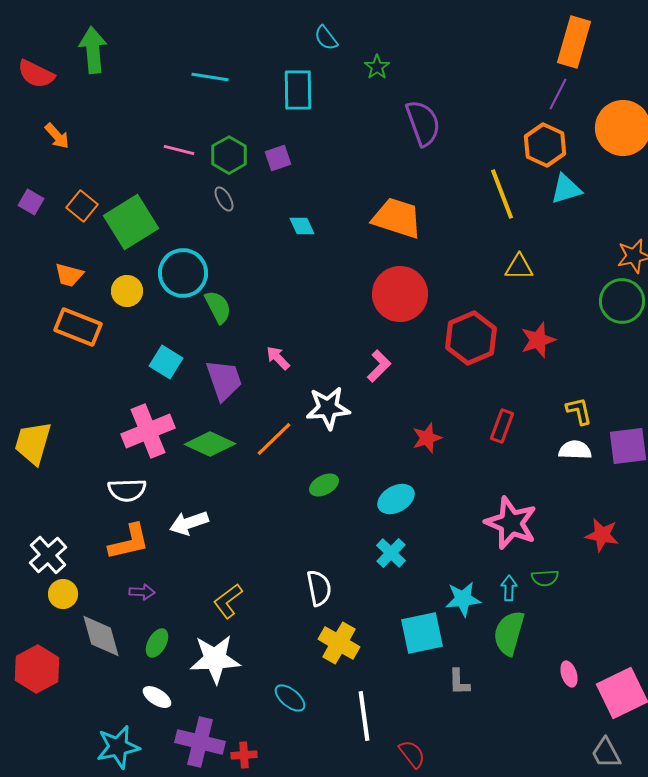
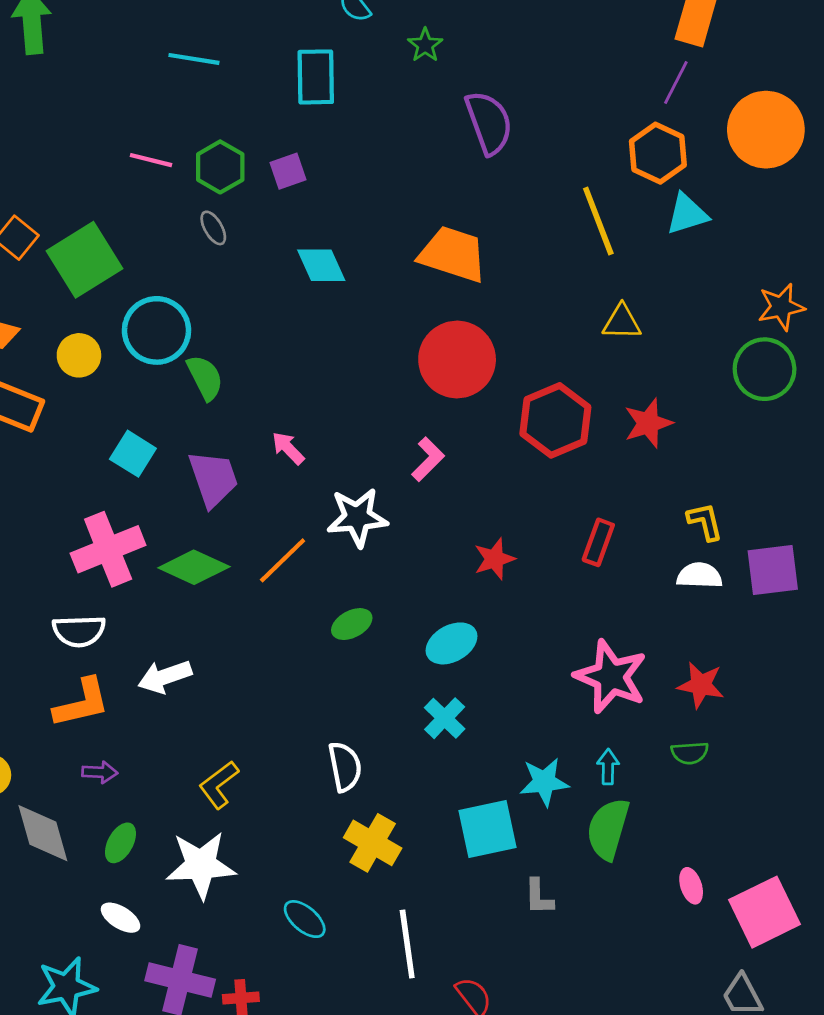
cyan diamond: (302, 226) -> (321, 265), size x1.4
red star: (602, 535) -> (701, 685), moved
green semicircle: (545, 578) -> (690, 753), moved

